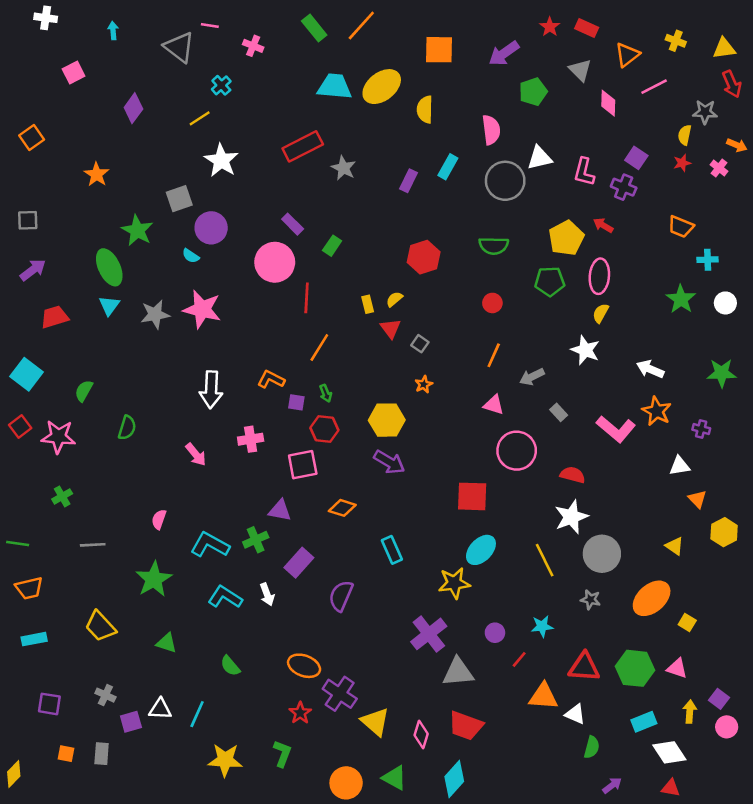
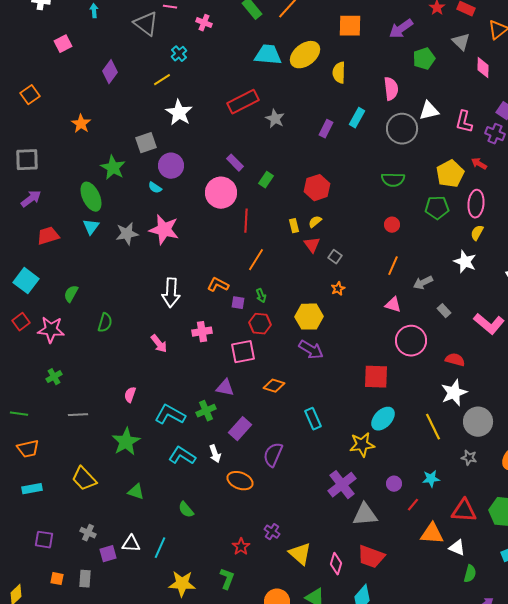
gray square: (28, 220) -> (27, 160), size x1.4
red hexagon: (424, 257) -> (317, 188), moved
orange ellipse: (304, 666) -> (240, 481), moved
purple cross: (340, 694) -> (272, 532), size x0.6

